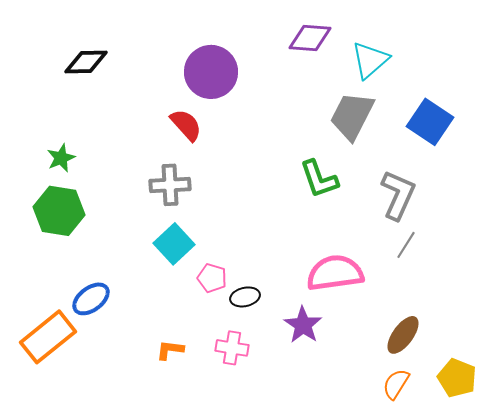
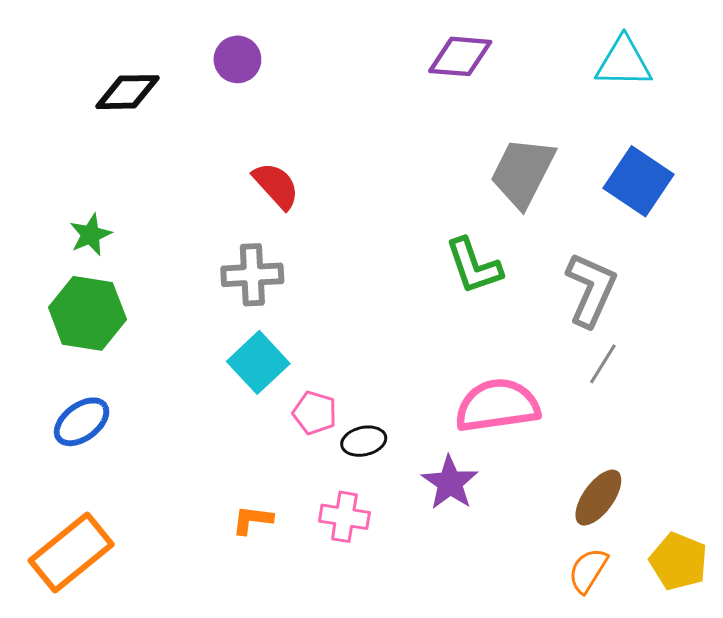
cyan triangle: (370, 60) -> (624, 62), moved, turned 42
purple circle: (211, 72) -> (237, 59), moved, size x0.6
blue ellipse: (91, 299) -> (82, 422), moved
orange rectangle: (48, 337) -> (71, 552), moved

